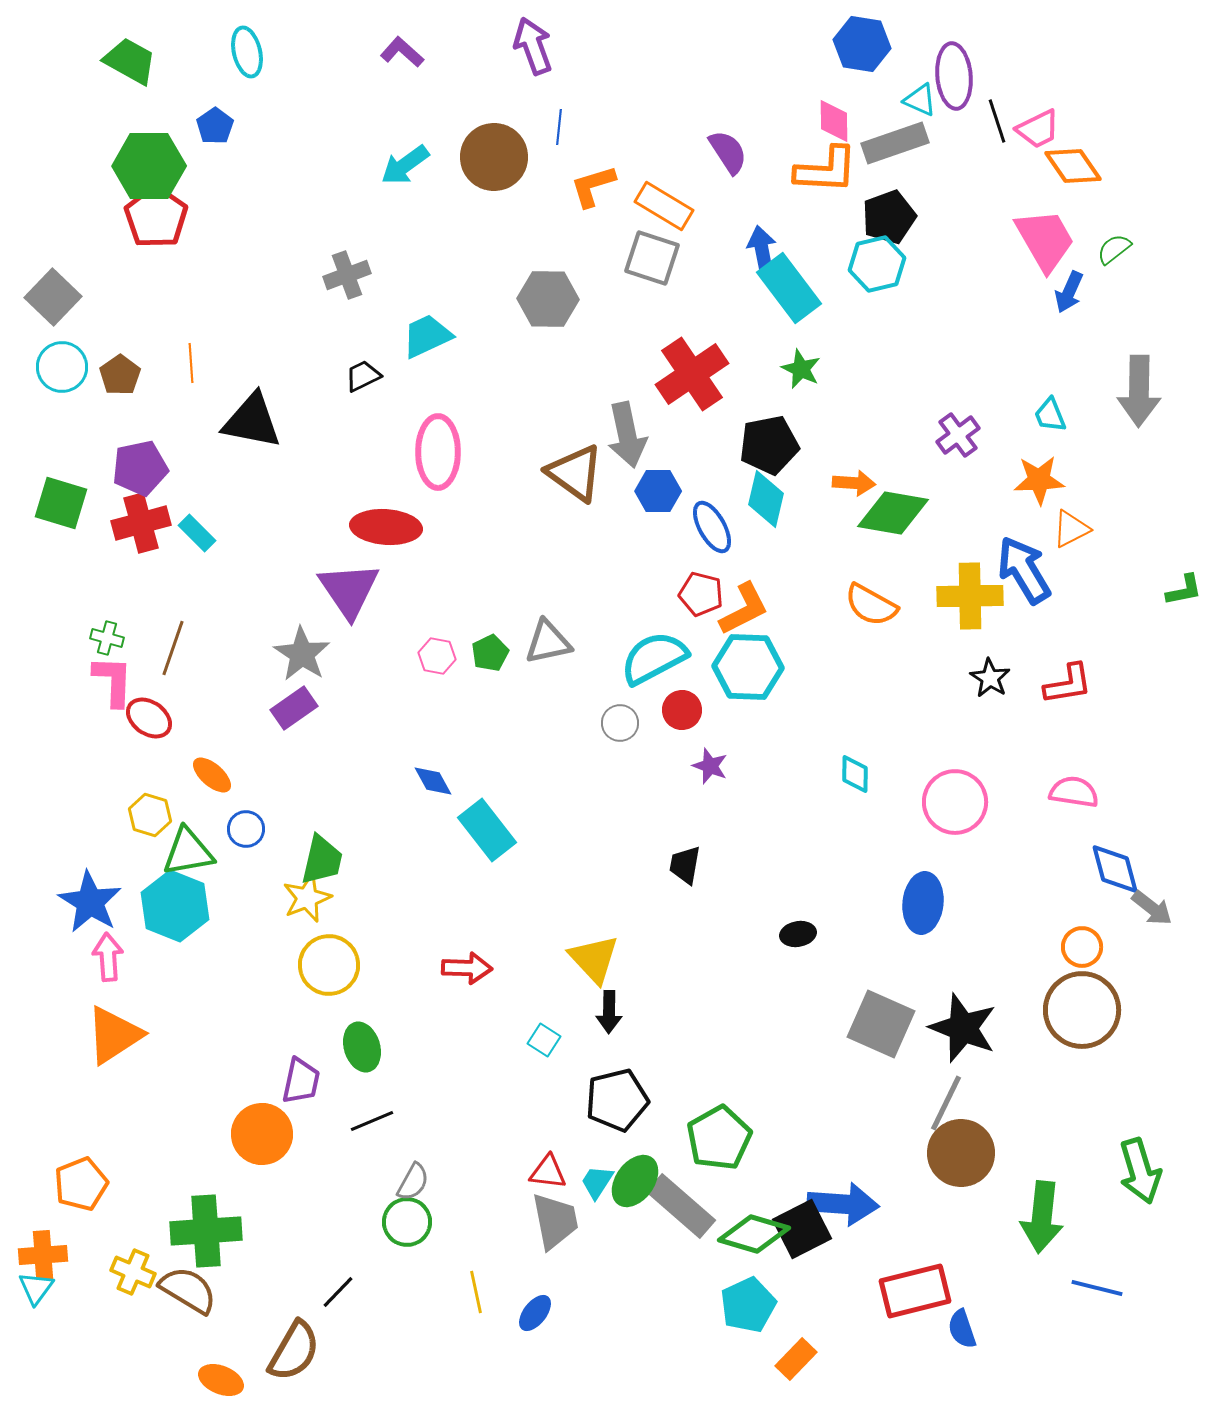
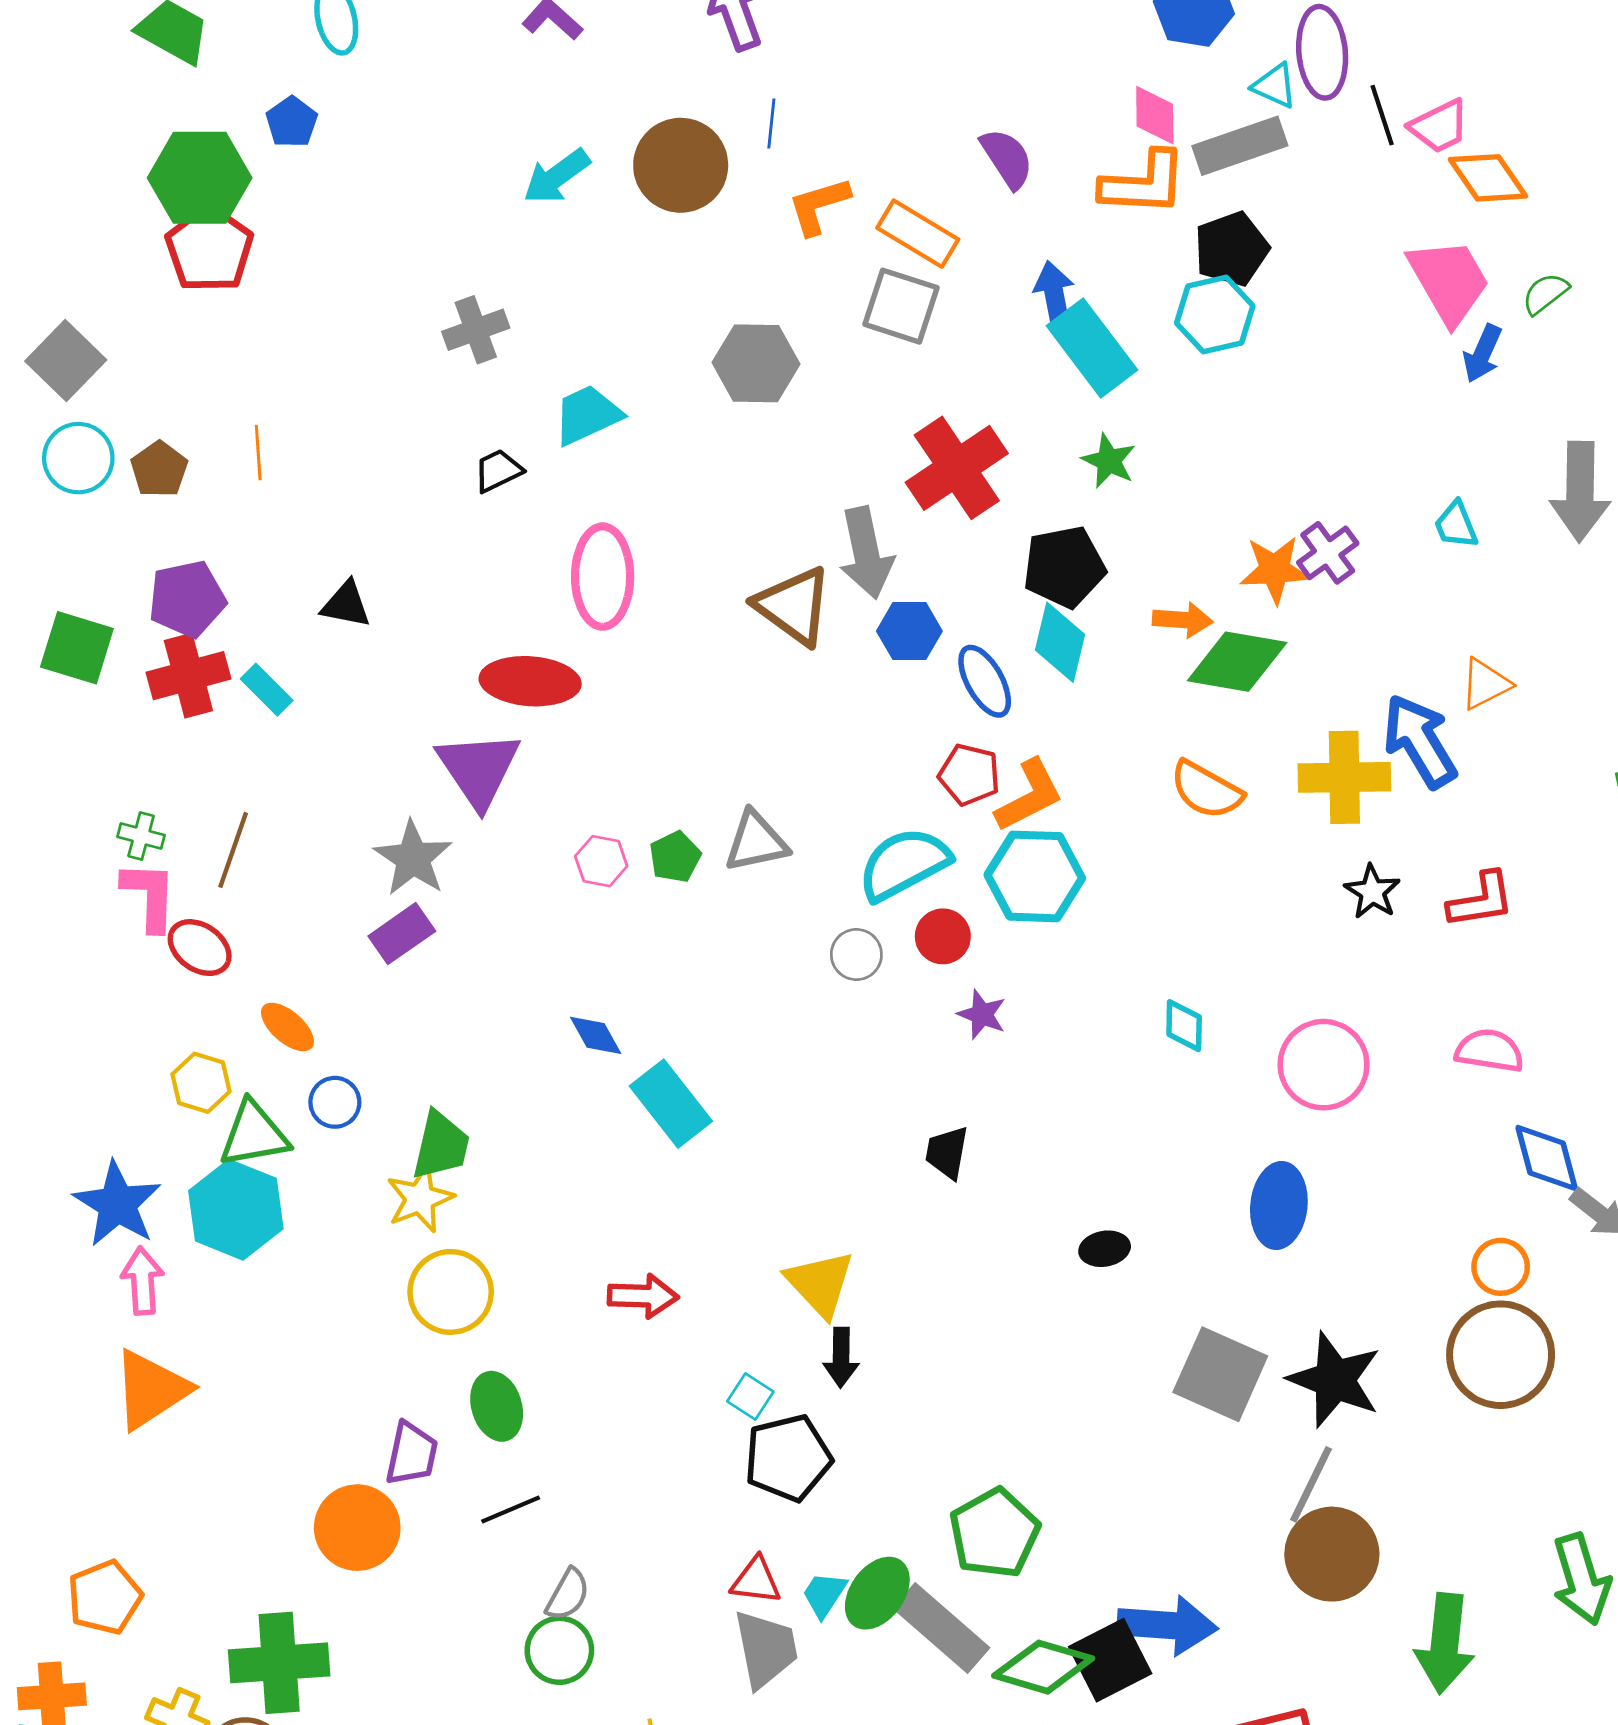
black triangle: (252, 421) -> (346, 605), moved, size x0.6
orange star: (1039, 480) -> (1275, 570), moved
black pentagon: (617, 1100) -> (788, 1458), moved

